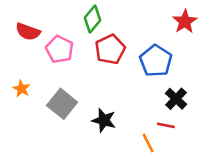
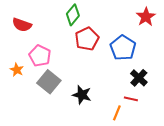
pink pentagon: (60, 49) -> (40, 56), moved
orange line: (148, 143) -> (117, 113), turned 49

